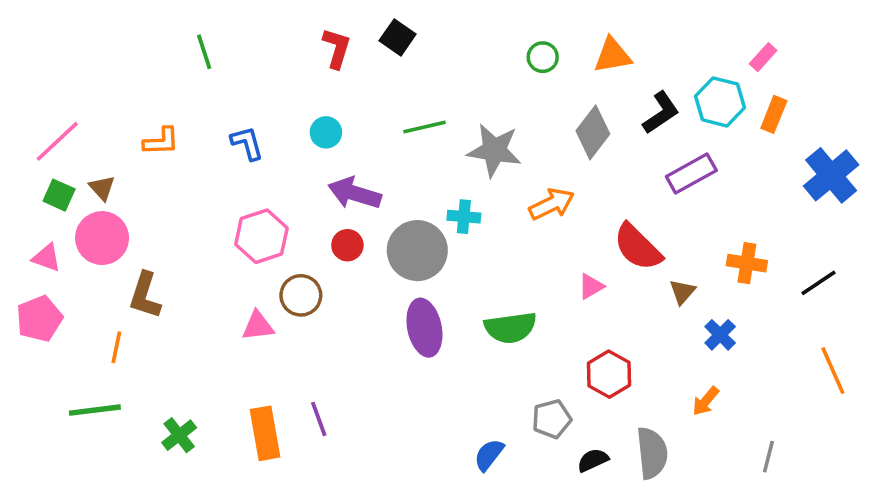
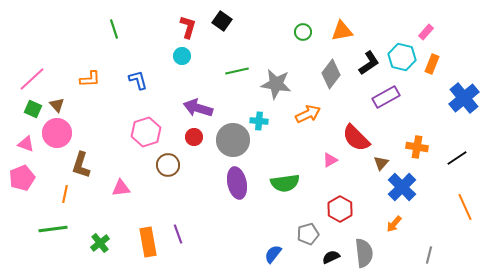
cyan circle: (326, 132) -> (182, 56), moved
pink triangle: (258, 326) -> (121, 188), moved
blue cross: (720, 335) -> (402, 187), size x1.6

